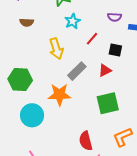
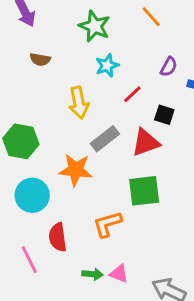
purple semicircle: (114, 17) -> (169, 67), turned -72
red triangle: (105, 70) -> (146, 142), size x1.5
orange L-shape: (123, 137) -> (107, 224), moved
red semicircle: (86, 141) -> (58, 237), moved

